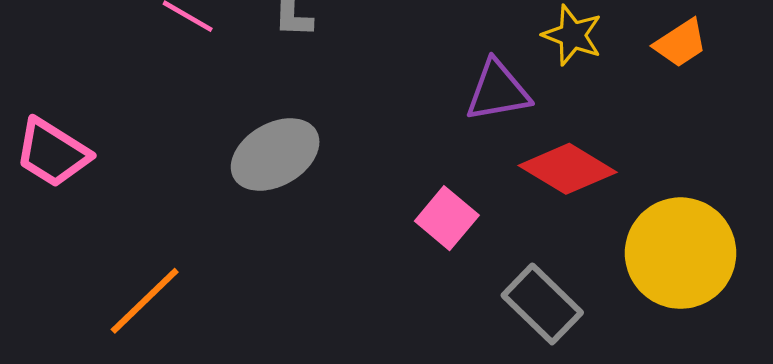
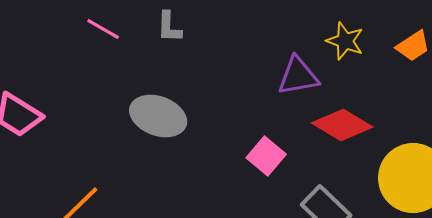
gray ellipse: (275, 154) -> (158, 116), turned 50

